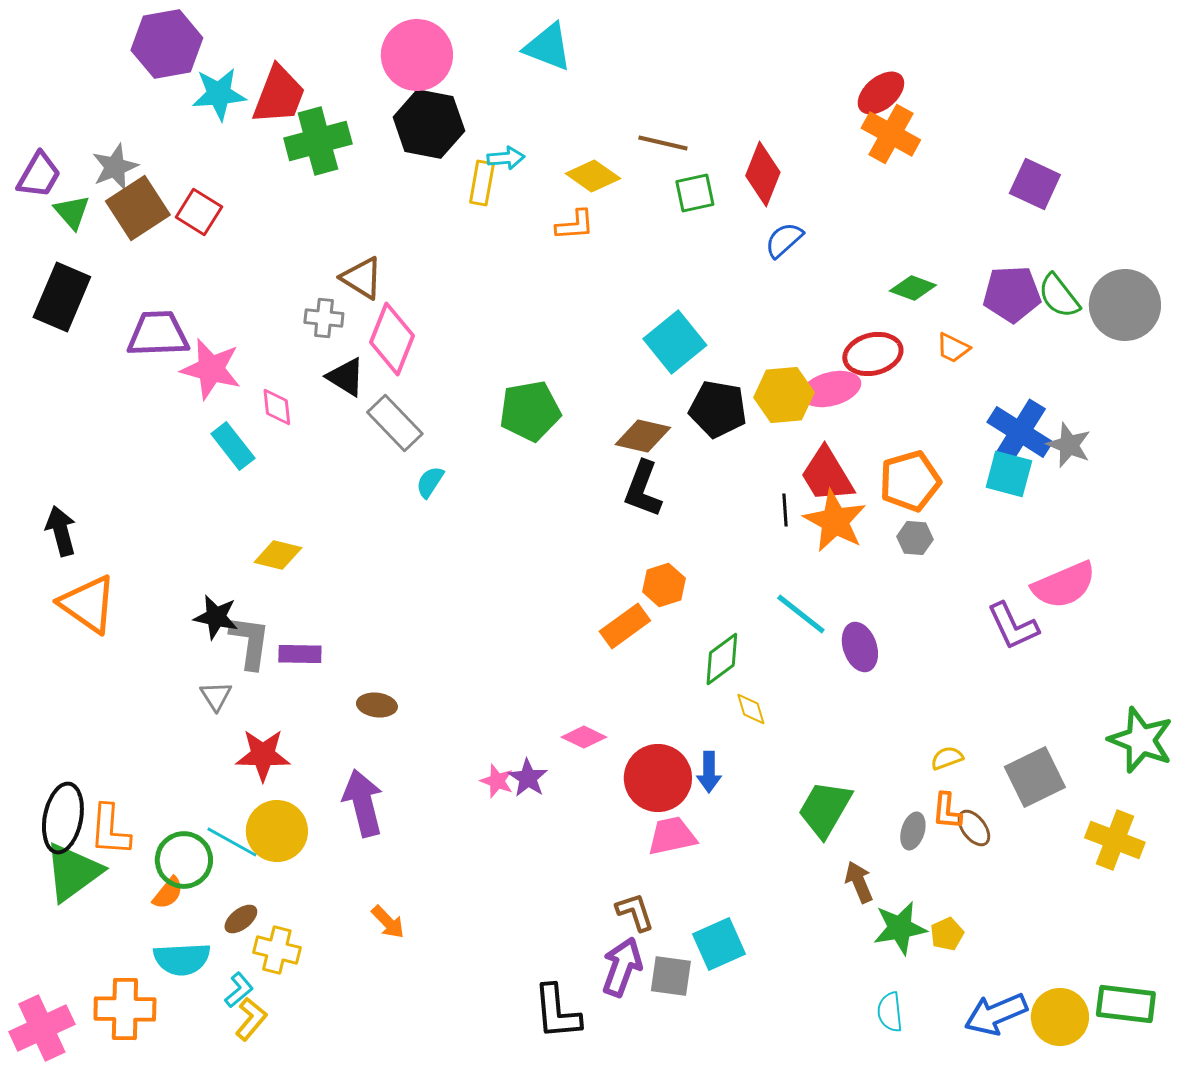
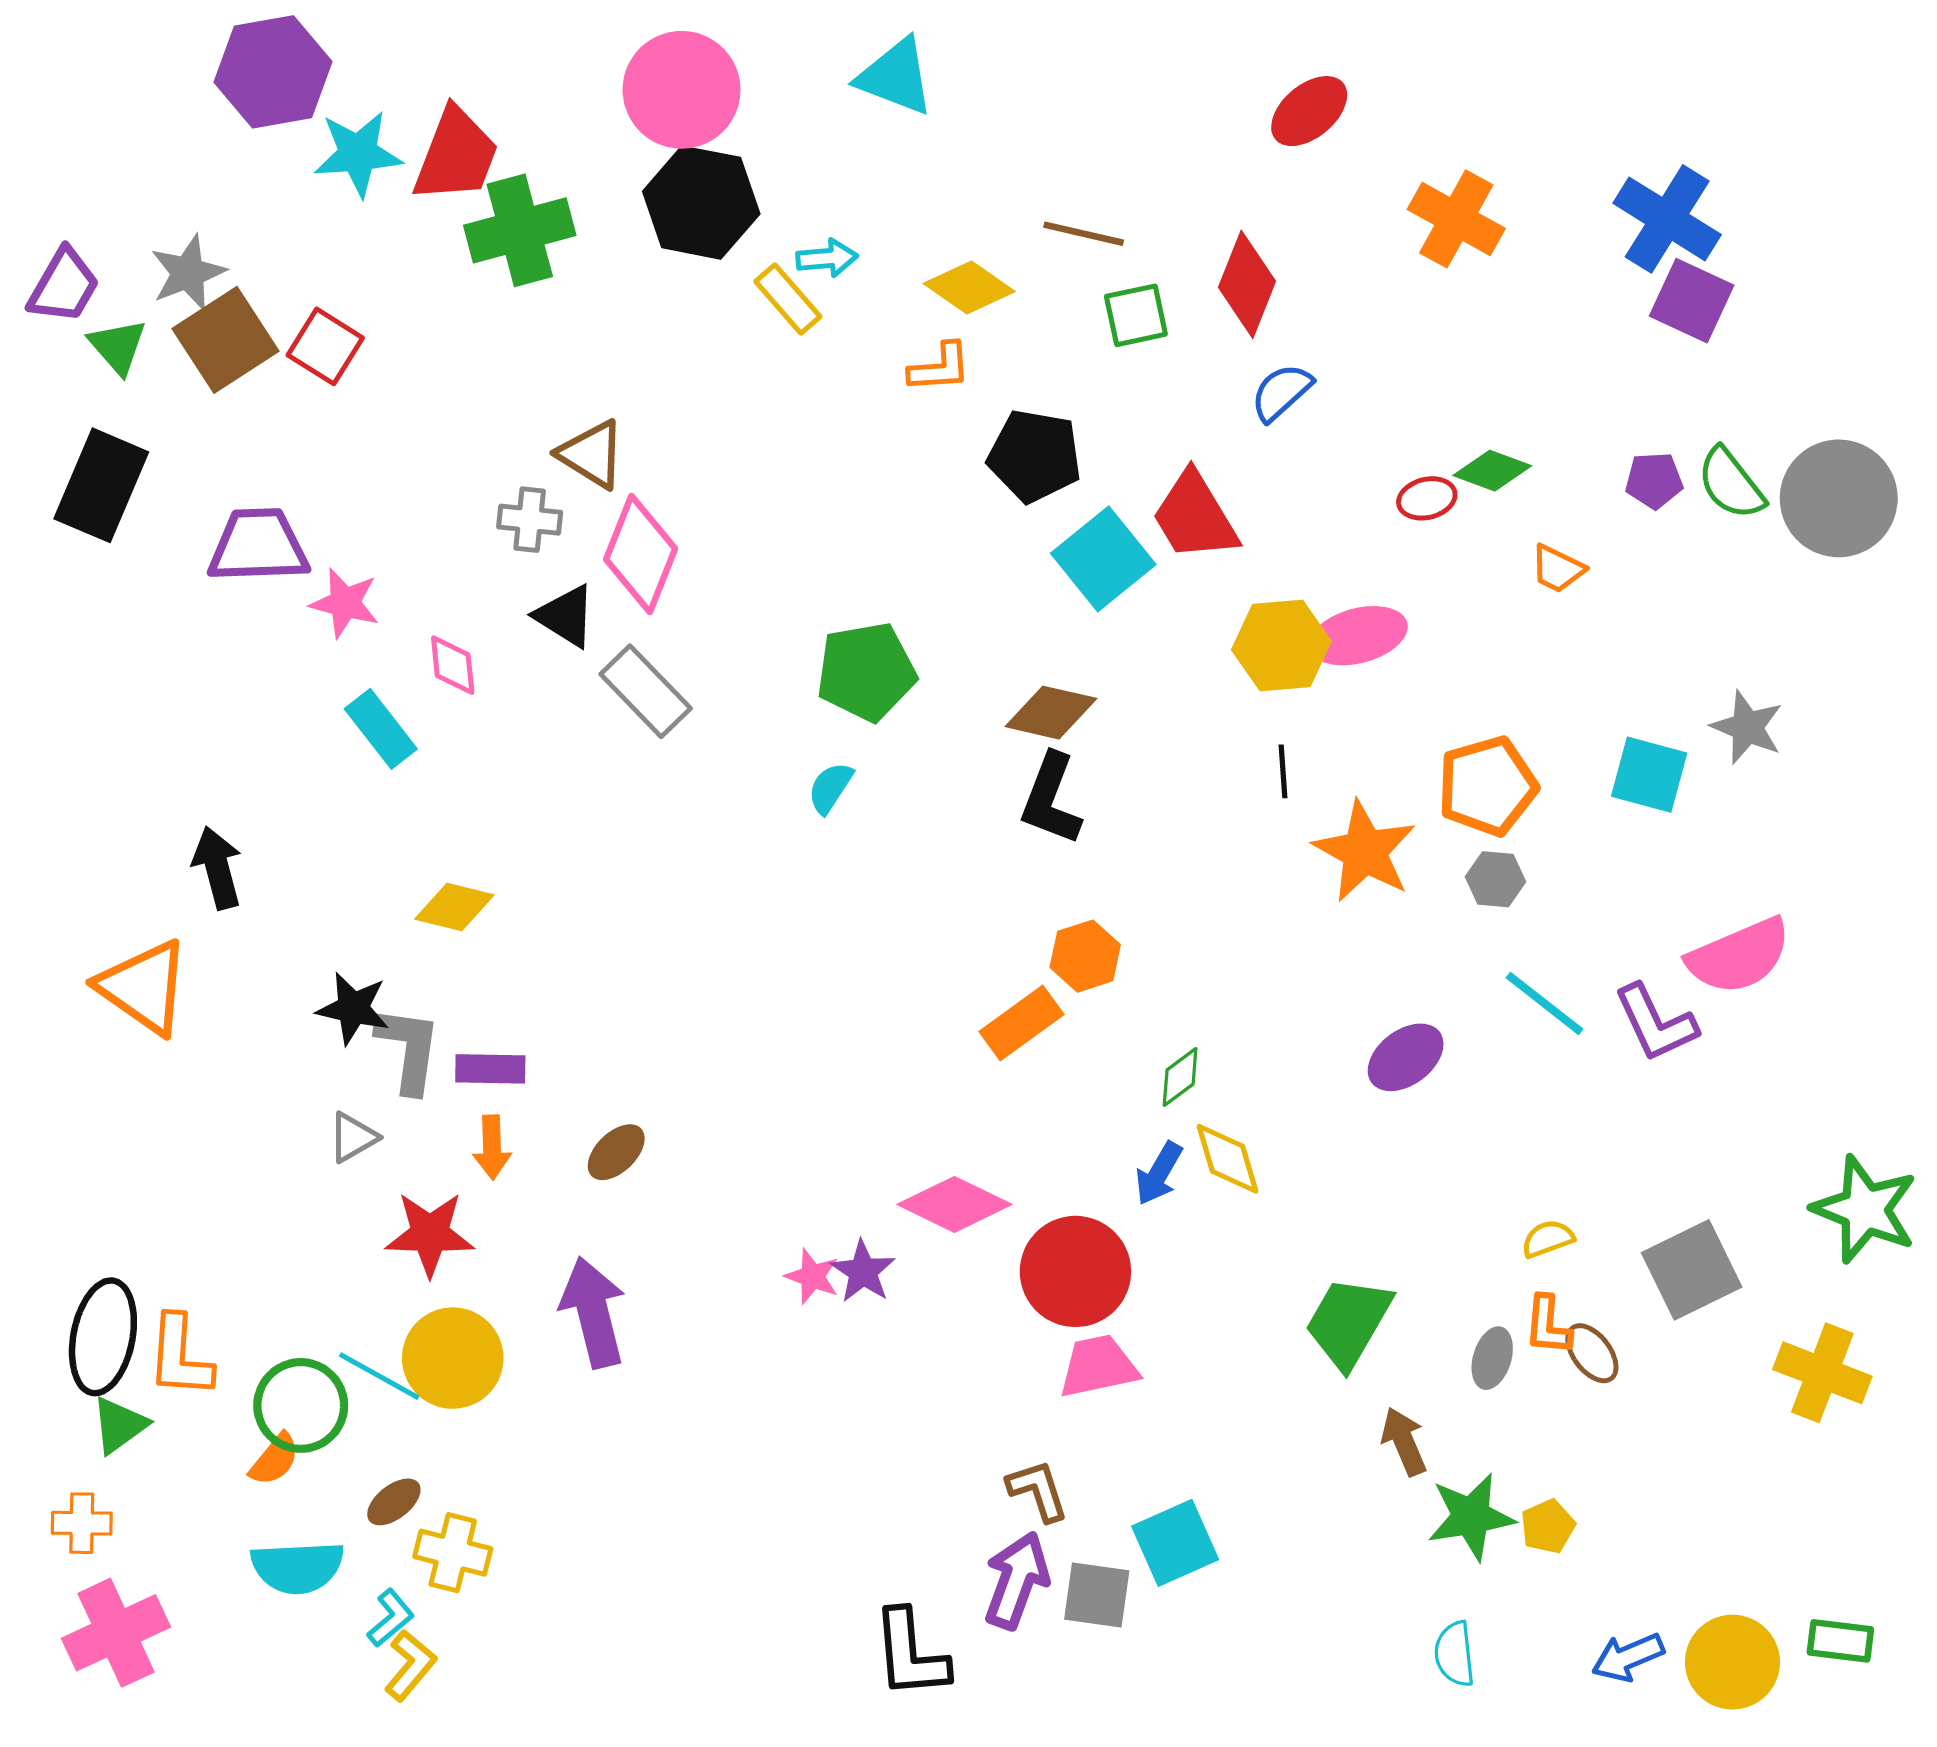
red ellipse: (881, 93) -> (1309, 111), moved
yellow rectangle: (482, 183) -> (788, 299), turned -51
purple pentagon: (1012, 294) -> (1654, 480), size x0.6
red ellipse: (873, 354) -> (1427, 498), moved, size x0.6
pink star: (211, 369) -> (345, 603), size x0.7
black pentagon: (718, 409) -> (1035, 456), moved
blue cross: (1020, 432) -> (1667, 219), moved
red trapezoid: (827, 475) -> (1195, 516), moved
cyan semicircle: (430, 482) -> (830, 788), moved
black line: (785, 510) -> (1283, 771), moved
black arrow: (61, 531) -> (217, 868), moved
cyan line: (801, 614) -> (1545, 1003), moved
purple ellipse: (860, 647) -> (1406, 1057), turned 72
green diamond: (722, 659) -> (1180, 1077), size x0.7
gray triangle: (216, 696) -> (353, 1137), turned 32
brown ellipse: (377, 705) -> (616, 1152), turned -51
yellow diamond: (751, 709) -> (1227, 1159), size x1.4
pink diamond: (584, 737) -> (954, 1204), size x1.5
blue arrow: (709, 772) -> (1159, 1173), moved, turned 30
green triangle: (73, 872) -> (119, 1425), size x0.6
orange arrow: (388, 922) -> (492, 1147), moved, turned 42
green rectangle: (1126, 1004) -> (1840, 1641), size x0.7
orange cross: (125, 1009) -> (82, 1523), moved, size x0.6
blue arrow: (996, 1014) -> (1628, 1657), size x0.7
pink cross: (42, 1028) -> (116, 1633), moved

